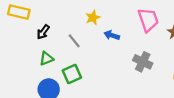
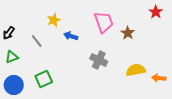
green square: (72, 74) -> (44, 79), moved

